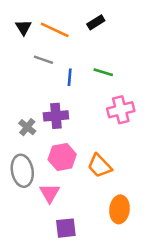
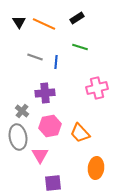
gray line: (43, 60) -> (35, 57), moved
green line: (103, 72) -> (80, 47), moved
gray cross: (27, 127) -> (22, 111), moved

